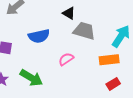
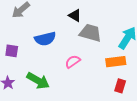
red rectangle: (113, 84) -> (120, 86), turned -40

